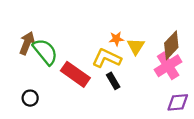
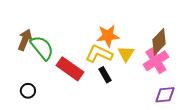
orange star: (116, 39) -> (108, 36), size x1.6
yellow triangle: (136, 46) -> (126, 54), moved

